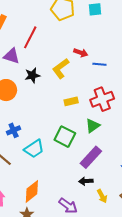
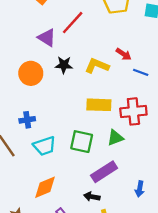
yellow L-shape: (61, 68) -> (97, 66), turned 45
yellow rectangle: (71, 101) -> (99, 105), size x1.5
green square: (65, 137) -> (82, 142), turned -30
orange diamond: (32, 191) -> (45, 187), moved

